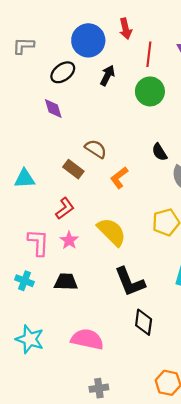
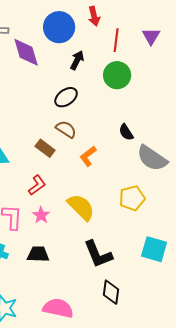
black ellipse: (63, 72) -> (66, 97), moved
purple diamond: (53, 108) -> (26, 52), moved, size x1.5

